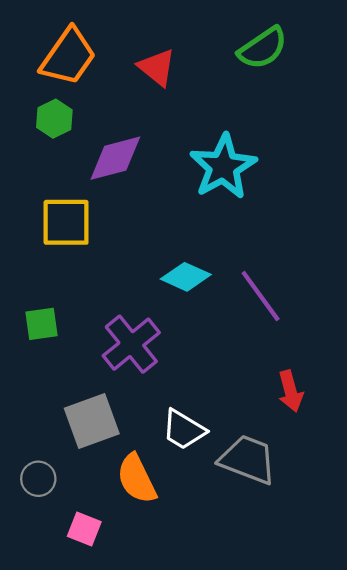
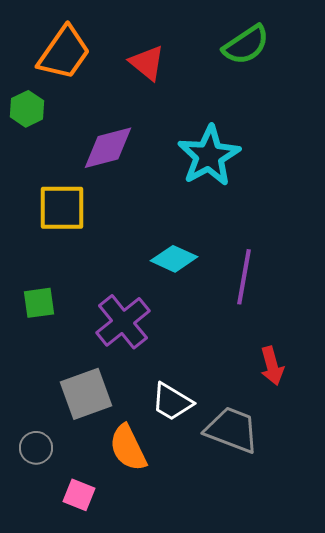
green hexagon: (54, 119) -> (27, 109), moved
purple line: (261, 296) -> (244, 277), turned 46

